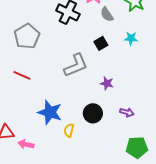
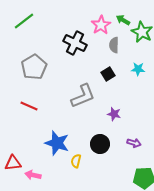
gray semicircle: (107, 14) -> (114, 45), turned 35

